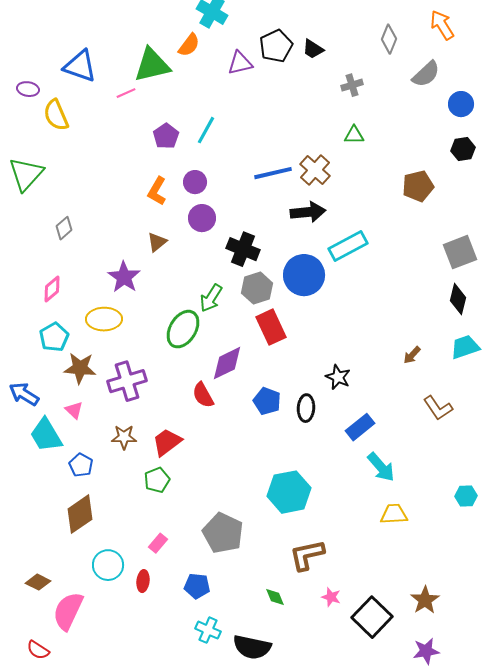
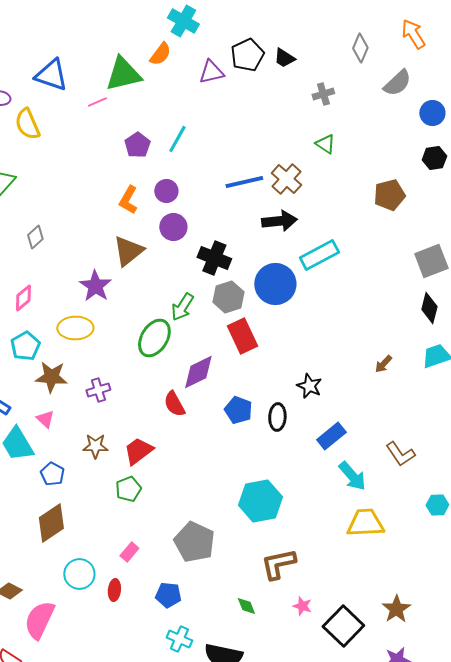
green triangle: (354, 135) -> (325, 144), turned 35
brown triangle: (157, 242) -> (128, 251), size x1.6
purple cross: (127, 381) -> (98, 390), size x0.6
brown L-shape: (438, 408) -> (400, 454), moved
yellow trapezoid: (394, 514) -> (365, 523), size x1.4

